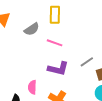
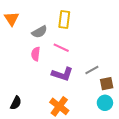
pink semicircle: (32, 87) -> (36, 54), moved

